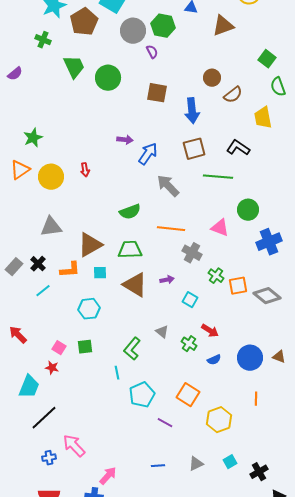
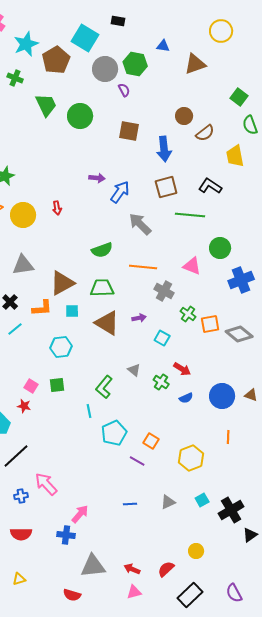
orange square: (188, 395) -> (151, 441), moved, size x0.7
black cross: (259, 472) -> (231, 510), size x1.4

